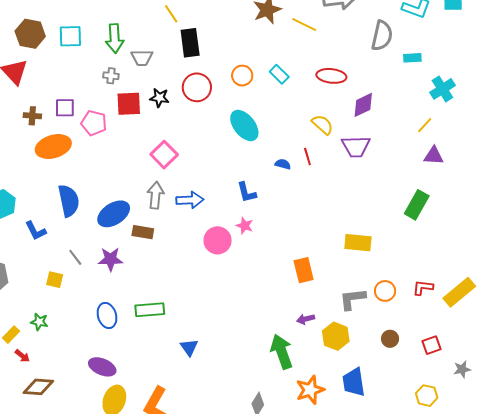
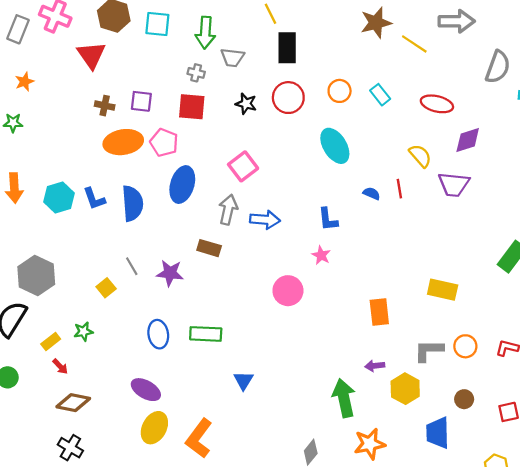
red square: (129, 104) -> (192, 107), moved
pink pentagon: (94, 123) -> (164, 143), moved
blue ellipse: (114, 214) -> (182, 185), moved, turned -48
blue L-shape: (36, 231) -> (94, 199), moved
pink circle: (218, 240) -> (288, 291), moved
yellow square: (55, 280) -> (106, 288), turned 30
green star: (39, 322) -> (83, 332), turned -30
blue trapezoid: (354, 382) -> (438, 433), moved

